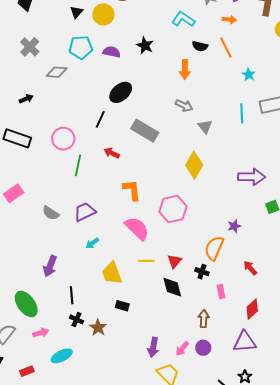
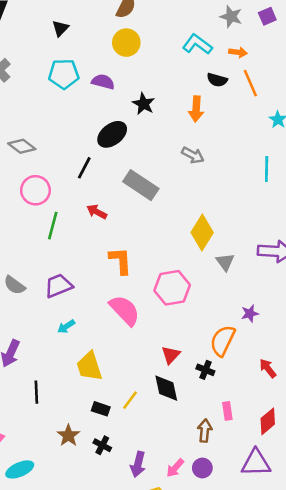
yellow circle: (103, 14) -> (126, 43), moved
orange arrow: (229, 20) -> (238, 52), moved
black star: (145, 45) -> (144, 104), moved
gray diamond: (57, 72) -> (22, 146), moved, turned 30
gray triangle: (205, 127) -> (225, 262), moved
yellow line: (146, 261) -> (130, 400), moved, turned -56
pink rectangle: (221, 292) -> (227, 411), moved
black cross: (76, 319) -> (102, 445), moved

